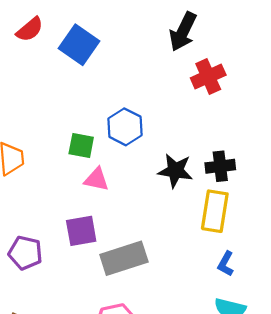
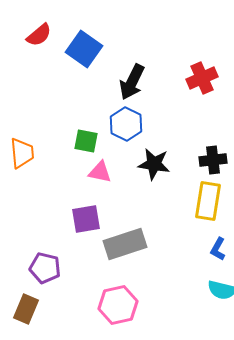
black arrow: (183, 32) -> (132, 82), moved
black star: (175, 171) -> (154, 164), moved
purple pentagon: (25, 253) -> (45, 268), moved

